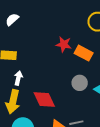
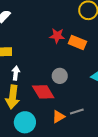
gray circle: (80, 83) -> (60, 76), moved

